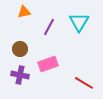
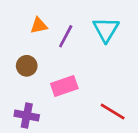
orange triangle: (24, 12) -> (39, 26), moved
purple cross: (20, 75) -> (27, 116), moved

